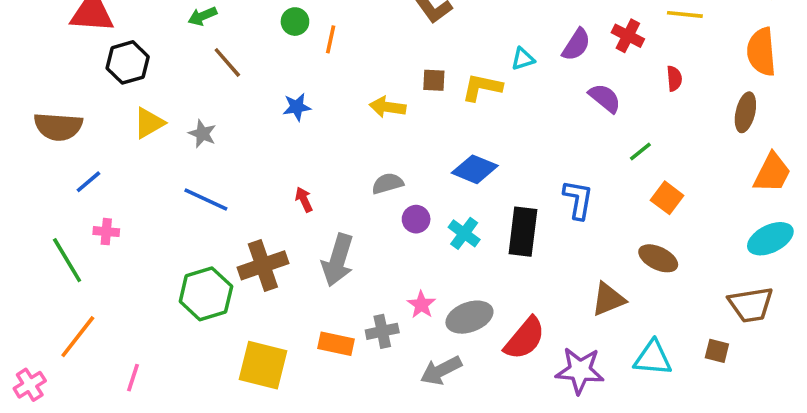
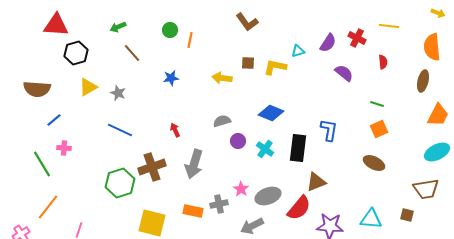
green line: (640, 151) -> (377, 104), moved, turned 56
orange square: (667, 198) -> (379, 129), turned 30
brown triangle: (608, 299) -> (316, 182), moved

